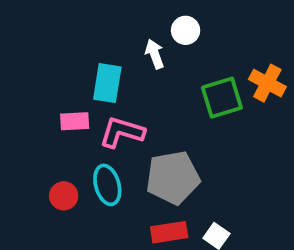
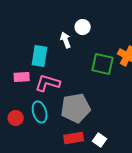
green square: (222, 98) -> (103, 64), turned 30

